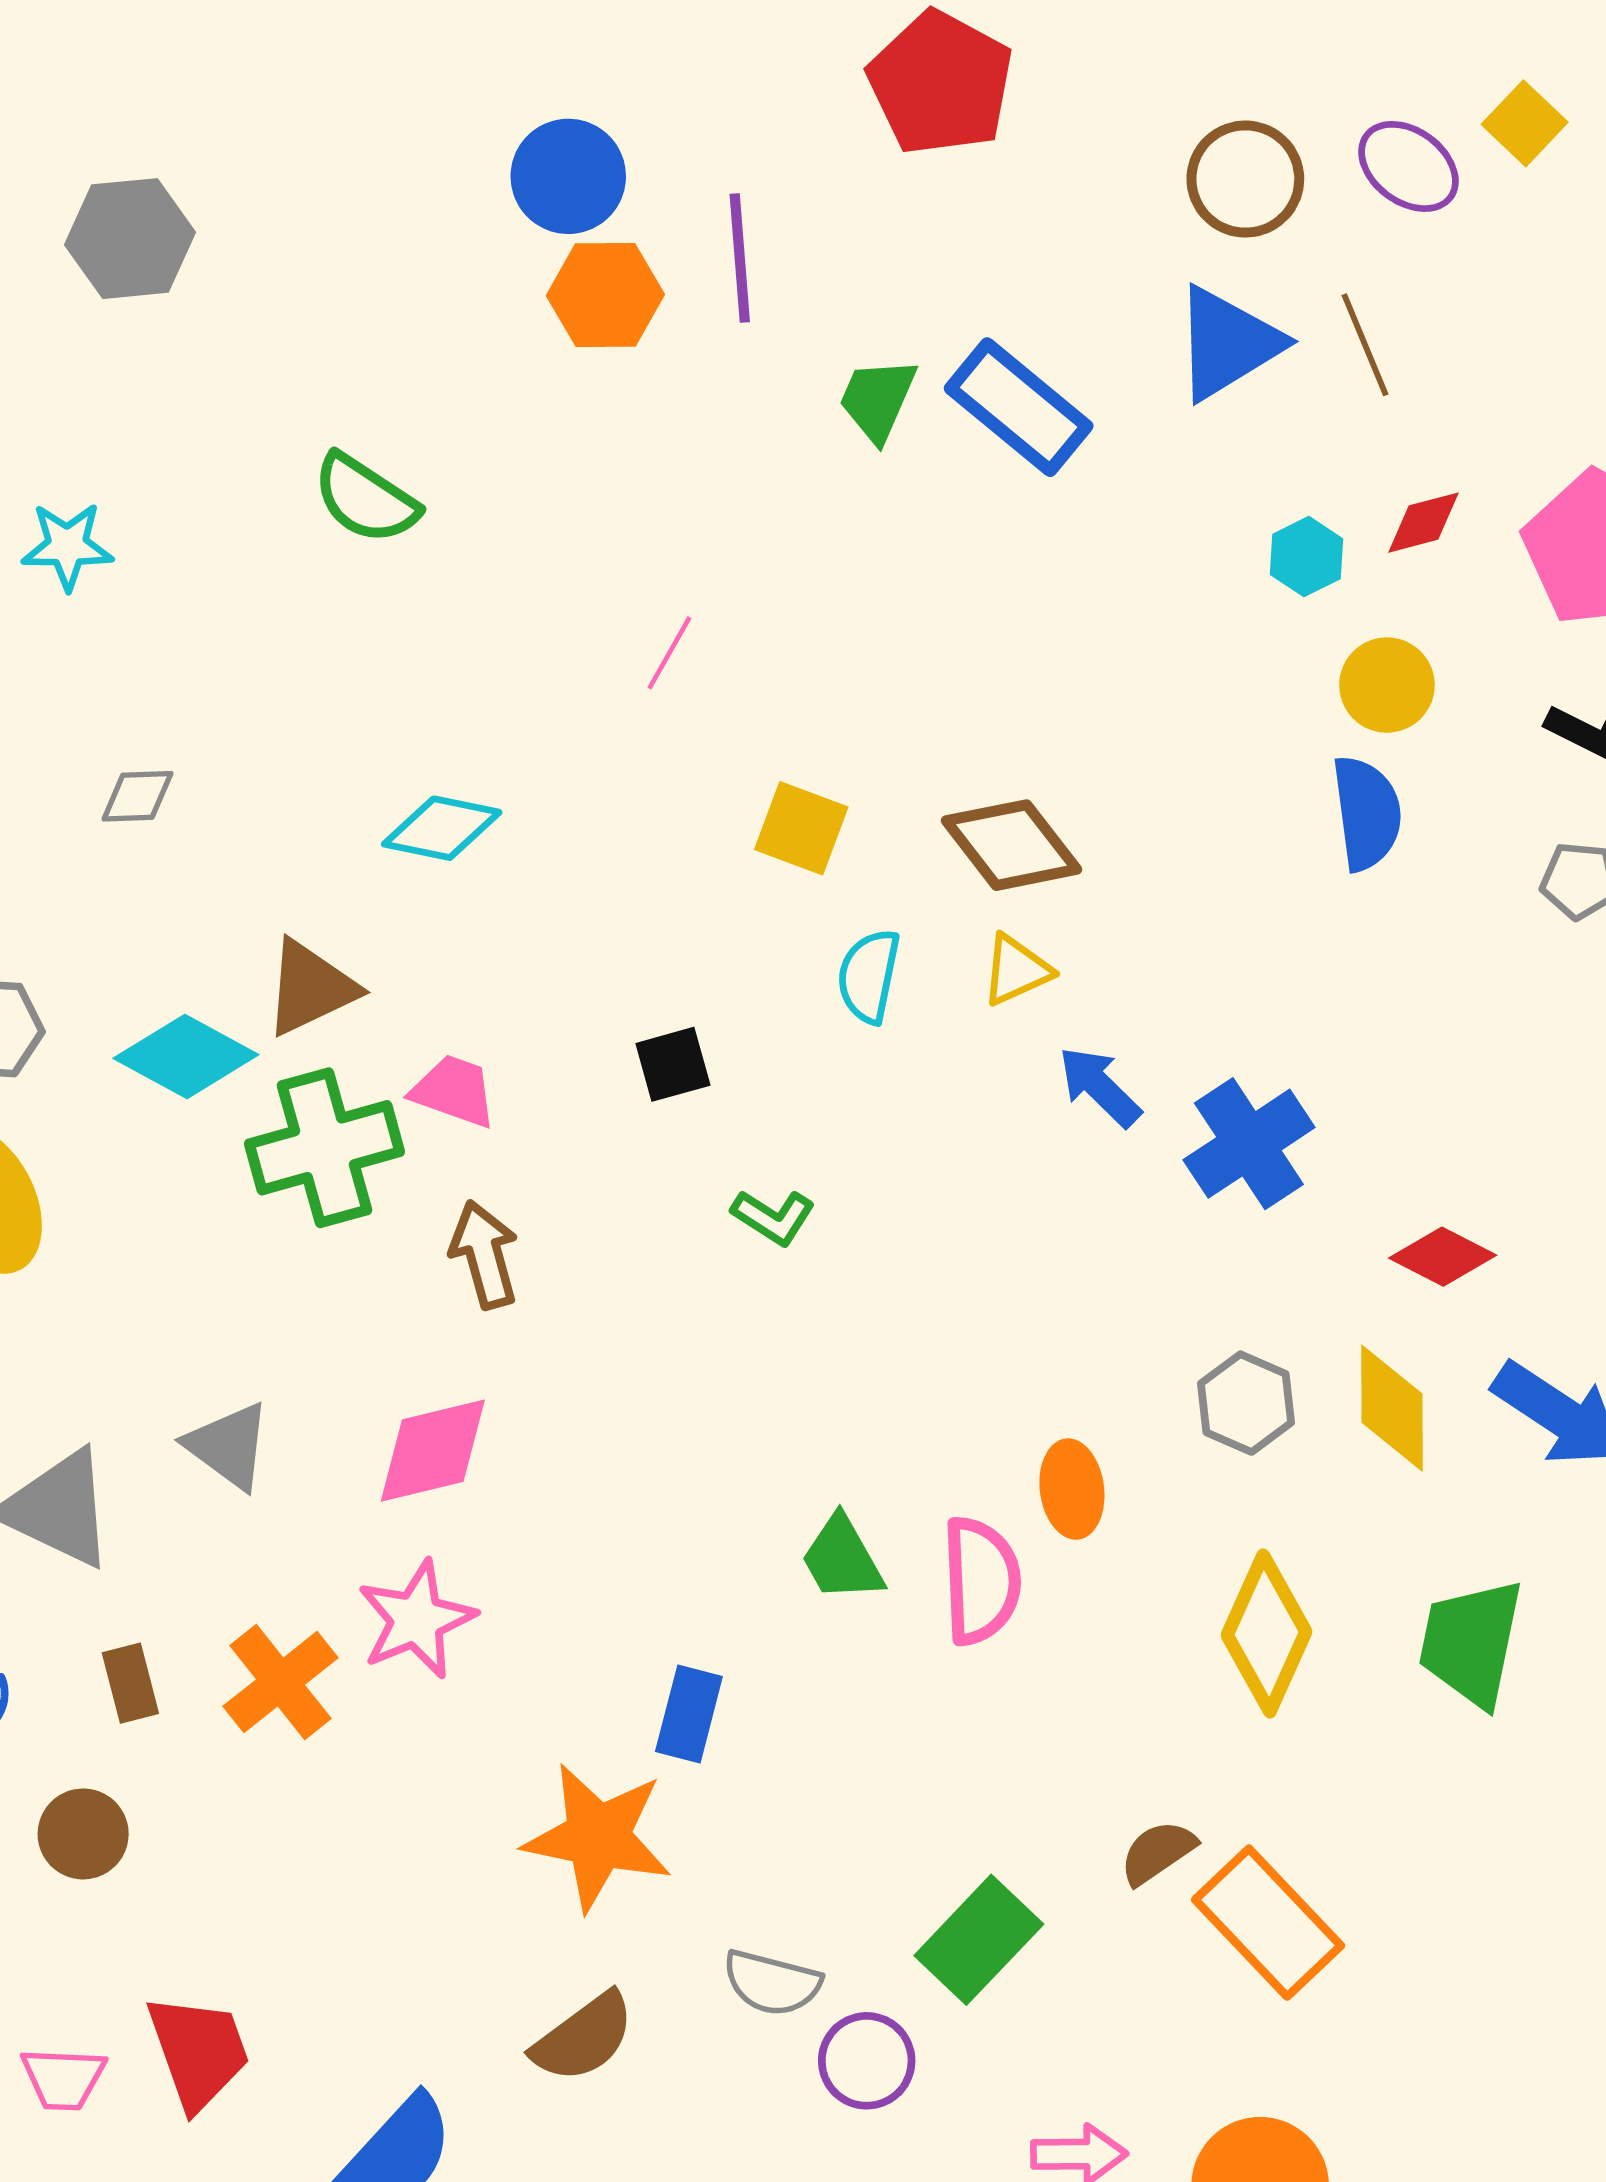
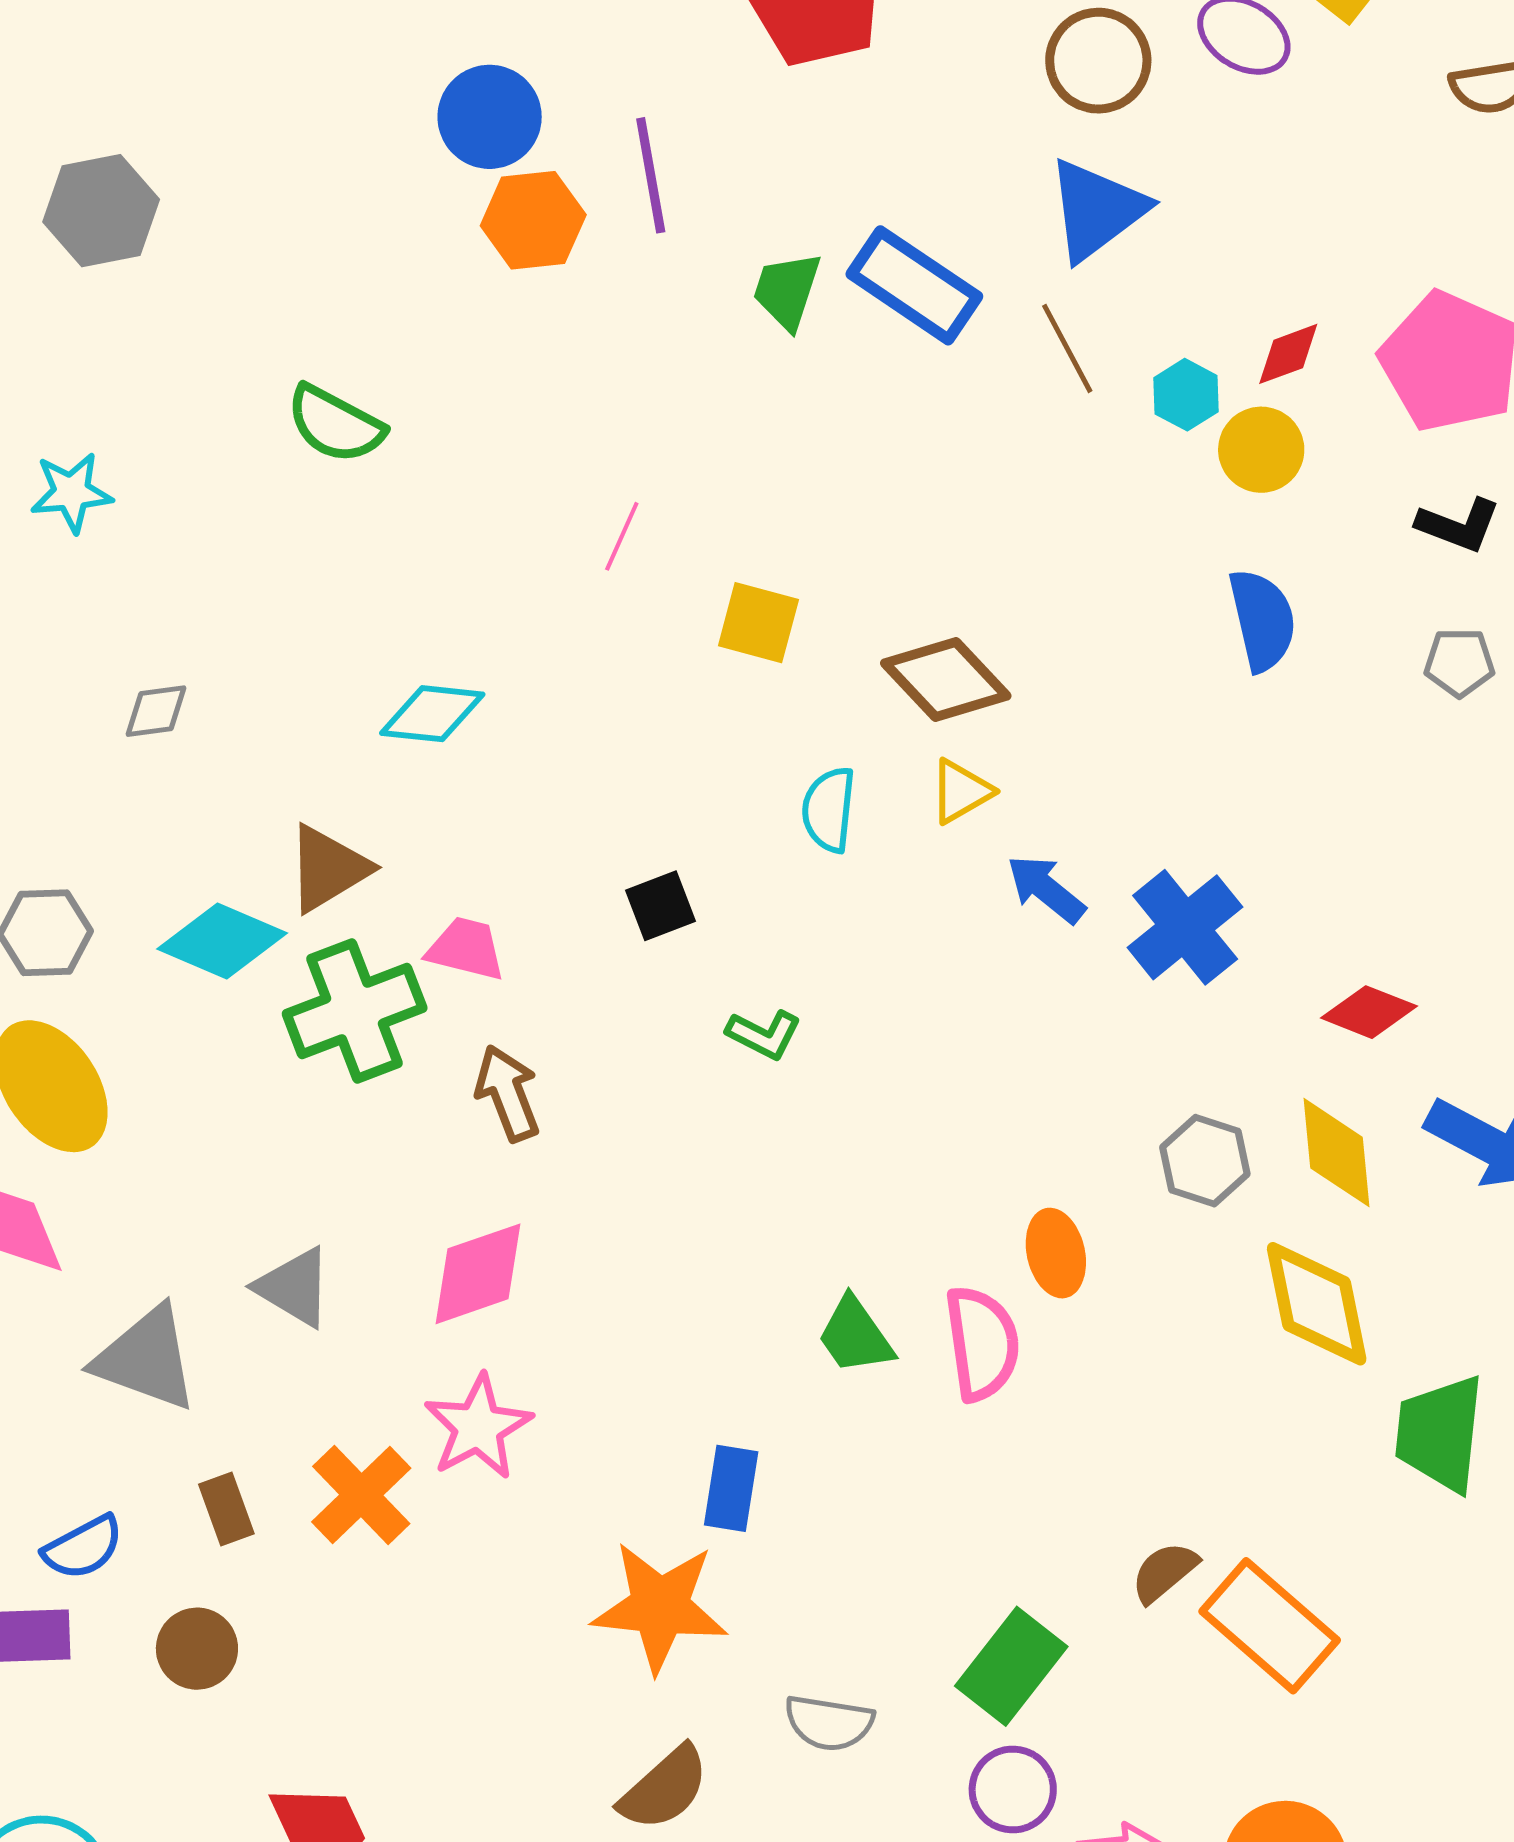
brown line: (1365, 345) -> (1067, 348), moved
yellow circle: (1387, 685) -> (1261, 450), moved
yellow square: (801, 828) -> (758, 623), moved
yellow diamond: (1266, 1633) -> (1317, 1304), moved, turned -30
green trapezoid: (1471, 1643) -> (1440, 1433), moved
purple circle: (867, 2061) -> (1013, 1790), moved

